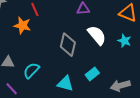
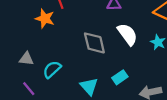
gray diamond: (68, 45) -> (94, 43), turned -30
cyan triangle: (65, 84) -> (89, 86), turned 30

